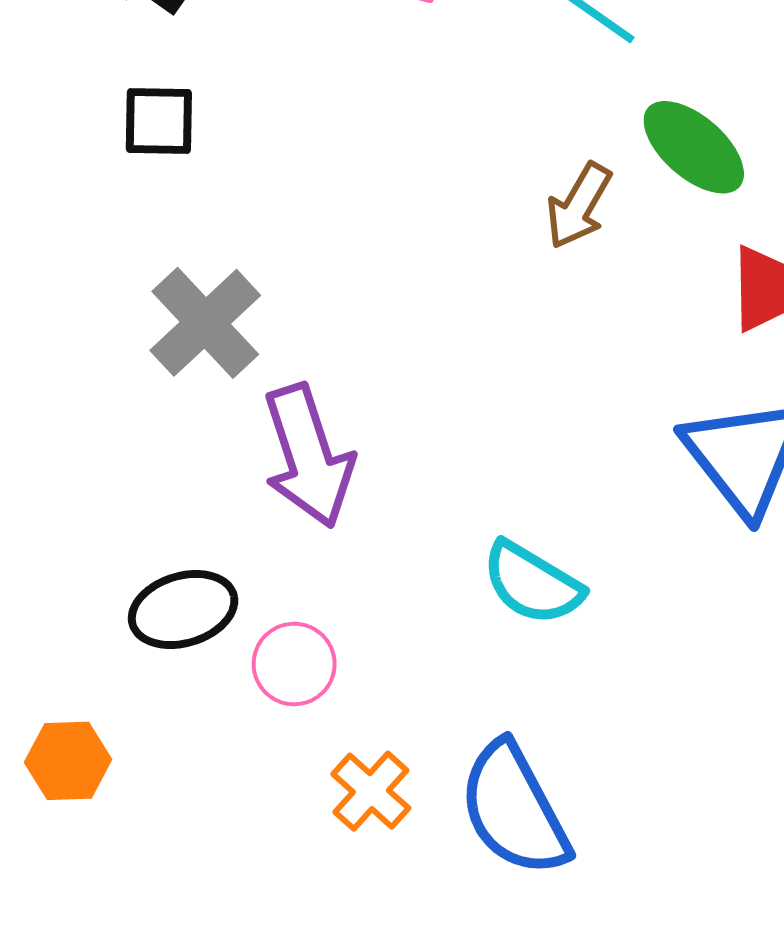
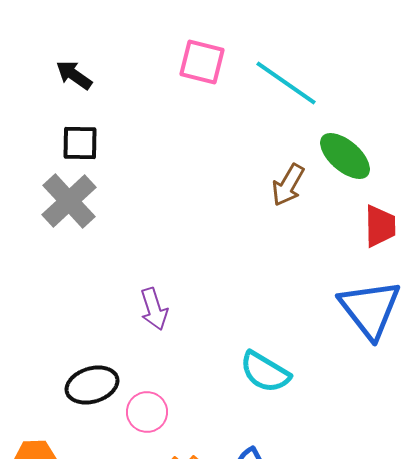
gray cross: (205, 323) -> (69, 201), moved
purple arrow: (308, 456) -> (154, 309), size x0.6

